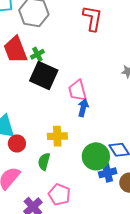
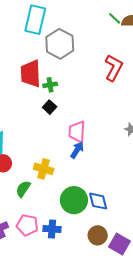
black square: (44, 76) -> (50, 107), size x0.5
blue cross: (108, 173) -> (52, 229), moved
pink pentagon: (59, 195) -> (27, 225), turned -30

